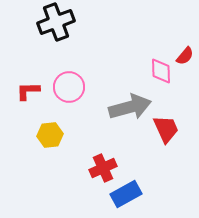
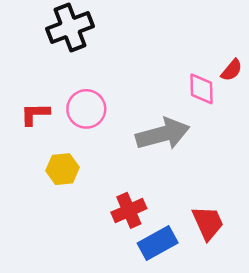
red trapezoid: (166, 129) -> (208, 223), moved

